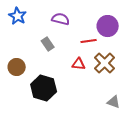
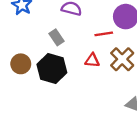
black hexagon: (44, 88) -> (52, 68), moved

